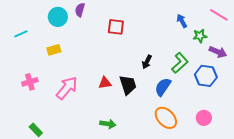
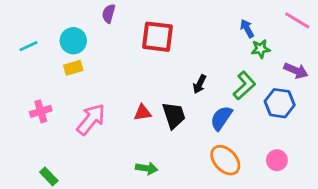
cyan circle: (58, 17) -> (73, 41), moved
red square: (116, 27) -> (157, 37), size x1.4
green star: (200, 36) -> (261, 49), moved

